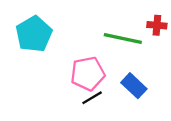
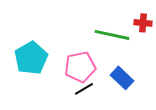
cyan pentagon: (34, 34) -> (31, 58), moved

